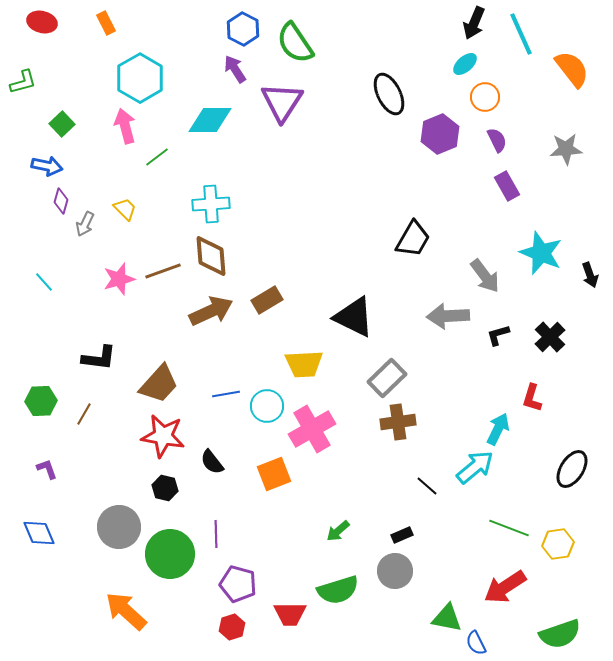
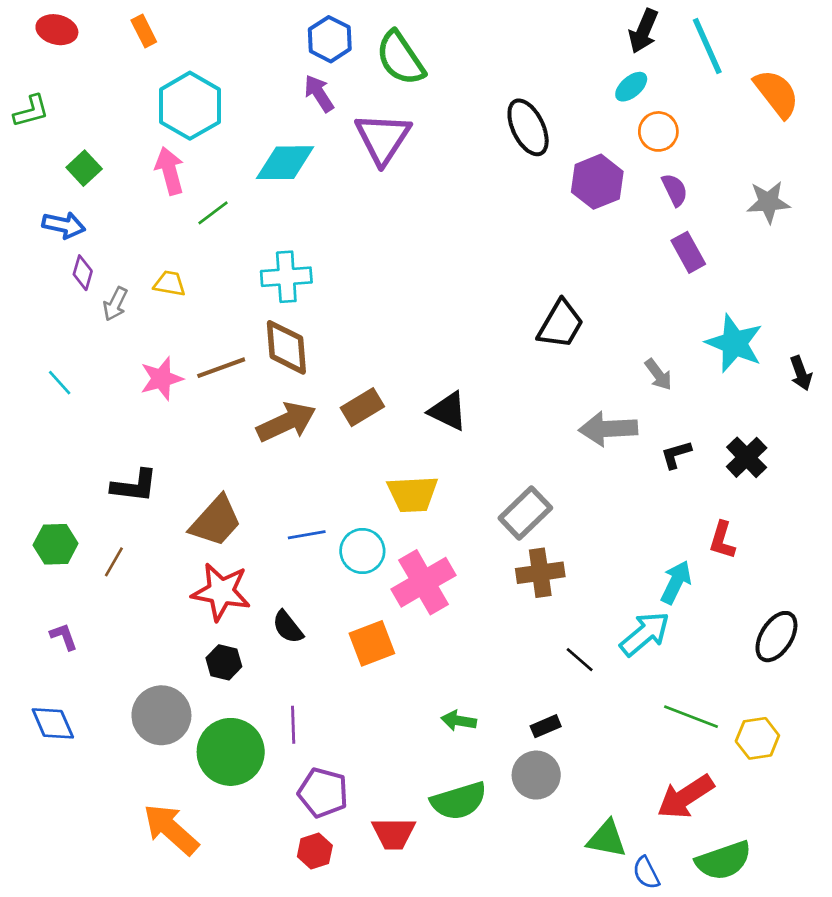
yellow trapezoid: (125, 209) -> (170, 284), turned -35
gray arrow: (485, 276) -> (658, 375), size x0.7
black triangle: (354, 317) -> (448, 411), moved, size x0.7
green arrow: (338, 531) -> (459, 721), turned 50
green semicircle: (560, 634) -> (724, 861), moved

